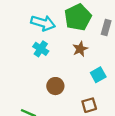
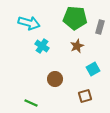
green pentagon: (78, 17) -> (75, 18), turned 30
cyan arrow: (43, 23) -> (29, 23), moved

